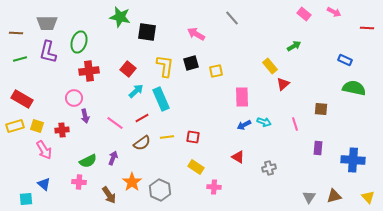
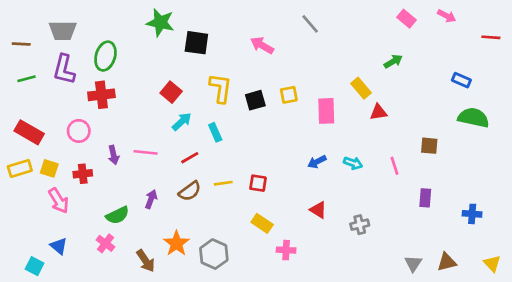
black square: (191, 63) -> (255, 100), moved
red cross: (89, 71) -> (101, 95), moved
red triangle: (283, 84) -> (378, 112), turned 32
pink rectangle: (242, 97) -> (326, 111), moved
pink circle: (74, 98) -> (79, 131), moved
cyan rectangle: (161, 99) -> (215, 132), size x0.6
pink line: (115, 123) -> (146, 152), moved, turned -30
blue arrow: (244, 125) -> (317, 162), moved
purple arrow: (113, 158) -> (151, 199), moved
blue cross: (353, 160) -> (472, 214), size x0.6
pink cross: (79, 182) -> (105, 243), turned 32
cyan square: (26, 199) -> (35, 266), turned 32

